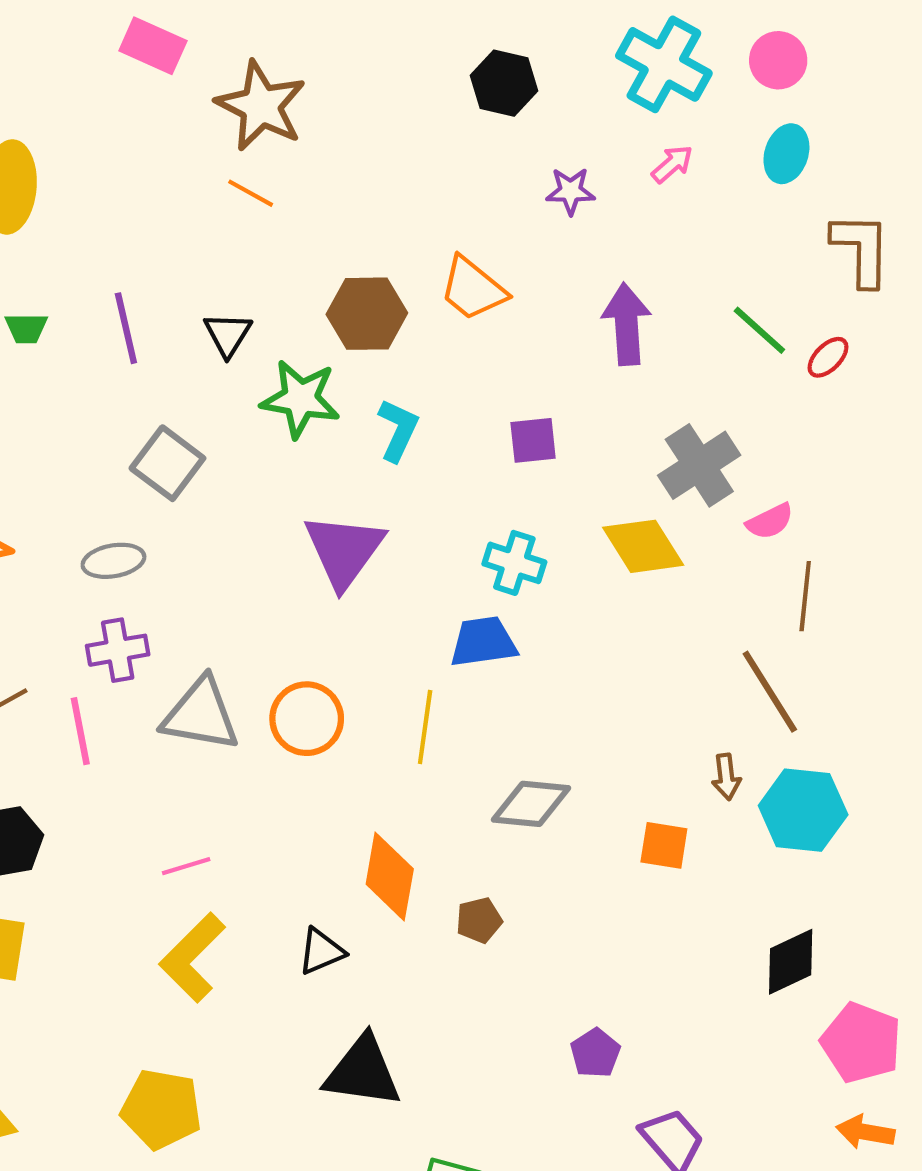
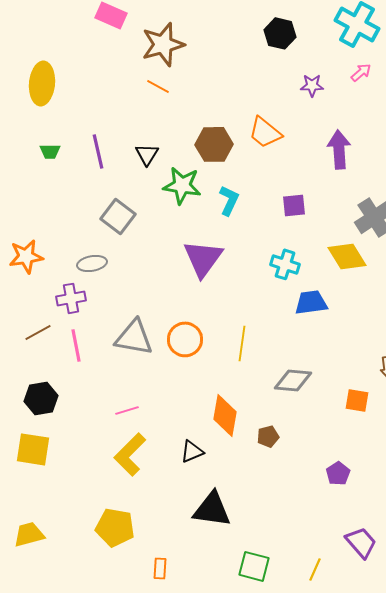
brown star: (261, 106) -> (163, 44), turned 30
blue trapezoid: (483, 642) -> (311, 302), moved
purple cross: (118, 650) -> (71, 298), moved
purple pentagon: (595, 1053) -> (338, 473), moved

